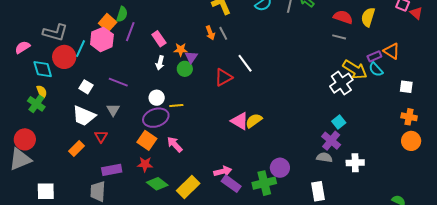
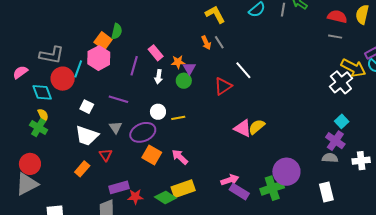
purple line: (130, 32) -> (134, 66), moved
purple ellipse: (156, 118) -> (143, 132), moved
red star: (145, 164) -> (135, 197), moved
purple circle: (280, 168) -> (286, 172), size x1.4
yellow rectangle: (188, 187) -> (183, 189), moved, turned 30

